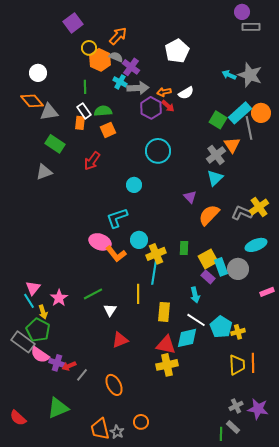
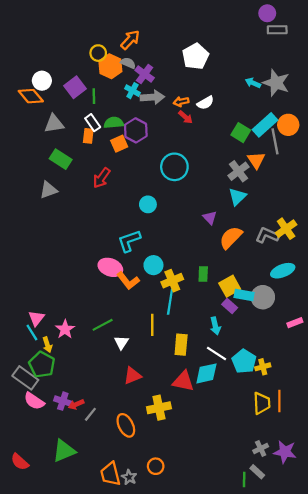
purple square: (73, 23) -> (75, 87), moved
orange diamond: (32, 101) -> (31, 96), moved
purple hexagon: (151, 108) -> (136, 130), moved
cyan rectangle: (221, 267) -> (244, 295), turned -60
pink semicircle: (40, 355) -> (34, 401), moved
yellow cross: (167, 365) -> (159, 408), moved

